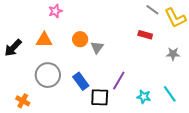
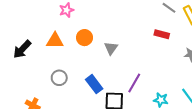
orange circle: (80, 39) -> (85, 38), moved
gray circle: (48, 75) -> (59, 78), size x0.6

